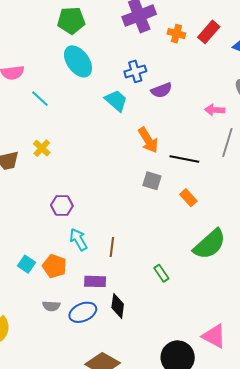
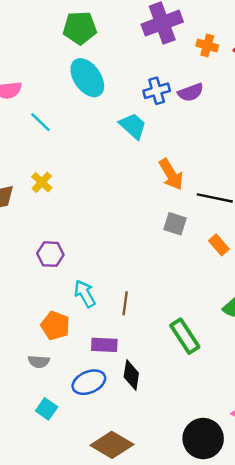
purple semicircle: (161, 90) -> (191, 92), moved
purple hexagon: (62, 206) -> (50, 254), moved
cyan square: (27, 264) -> (47, 409), moved
green rectangle: (161, 273) -> (185, 336), size x1.6
gray semicircle: (51, 306) -> (39, 362), moved

